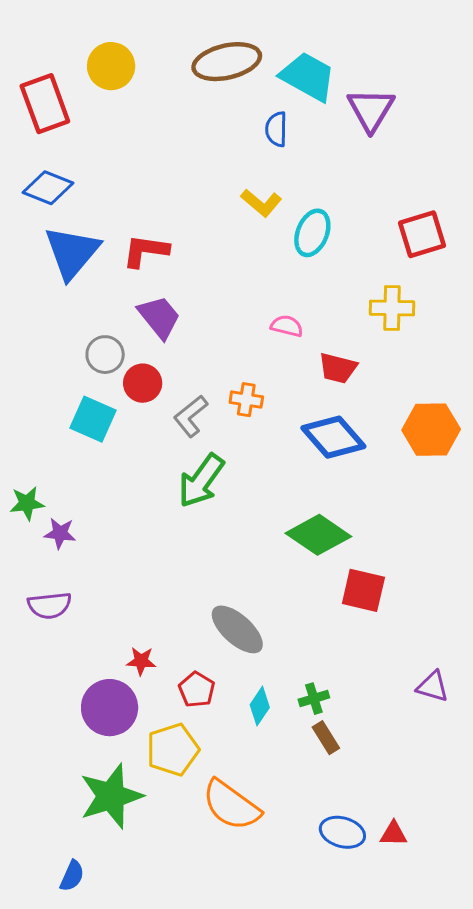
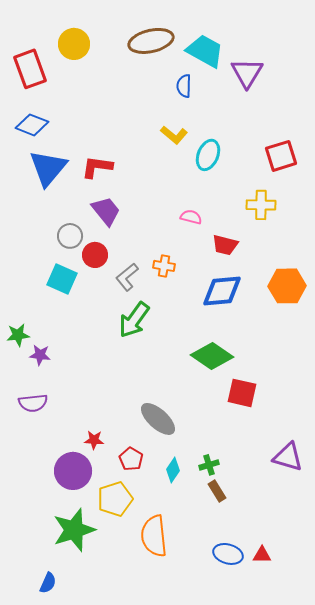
blue diamond: (333, 437) -> (222, 291), turned -54
purple triangle: (433, 687) -> (288, 457), size x1.4
orange semicircle: (231, 805) -> (154, 536), turned 48

